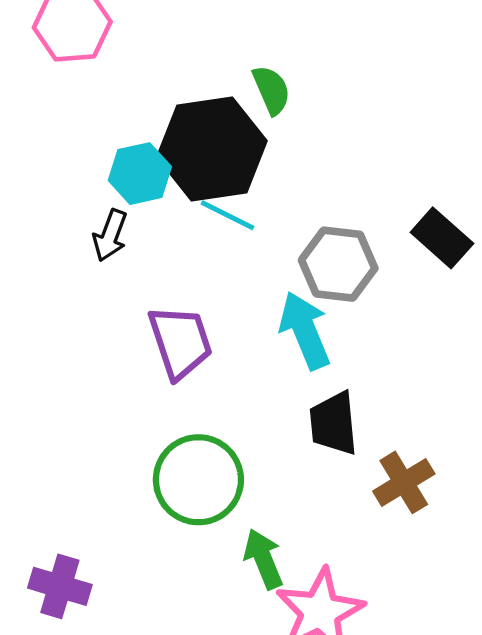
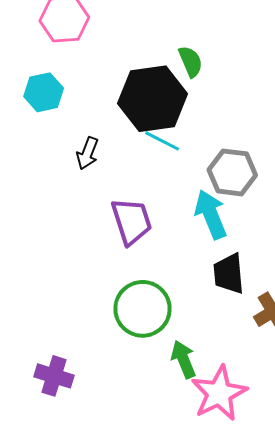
cyan hexagon: (140, 174) -> (44, 92), moved

